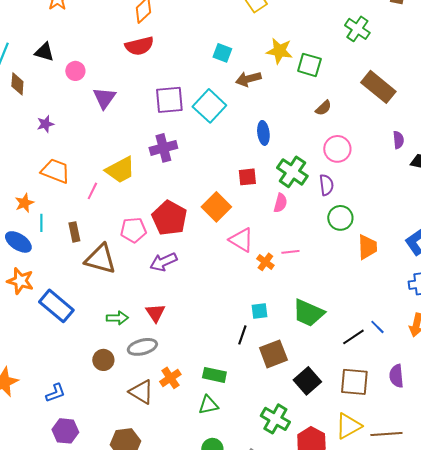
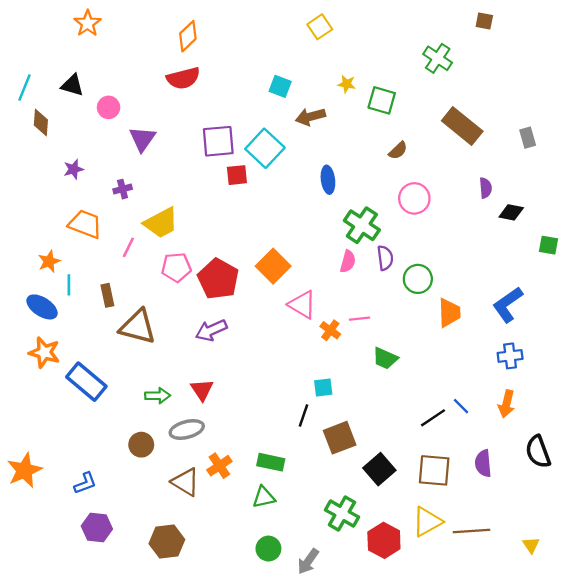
yellow star: (279, 51) -> (347, 84), size x0.6
purple cross: (163, 148) -> (123, 189), moved, size x0.6
red square: (247, 177) -> (237, 175), moved
purple semicircle: (326, 185) -> (385, 258), moved
pink pentagon: (133, 230) -> (176, 267), moved
green trapezoid: (308, 313) -> (385, 358), moved, size x0.7

